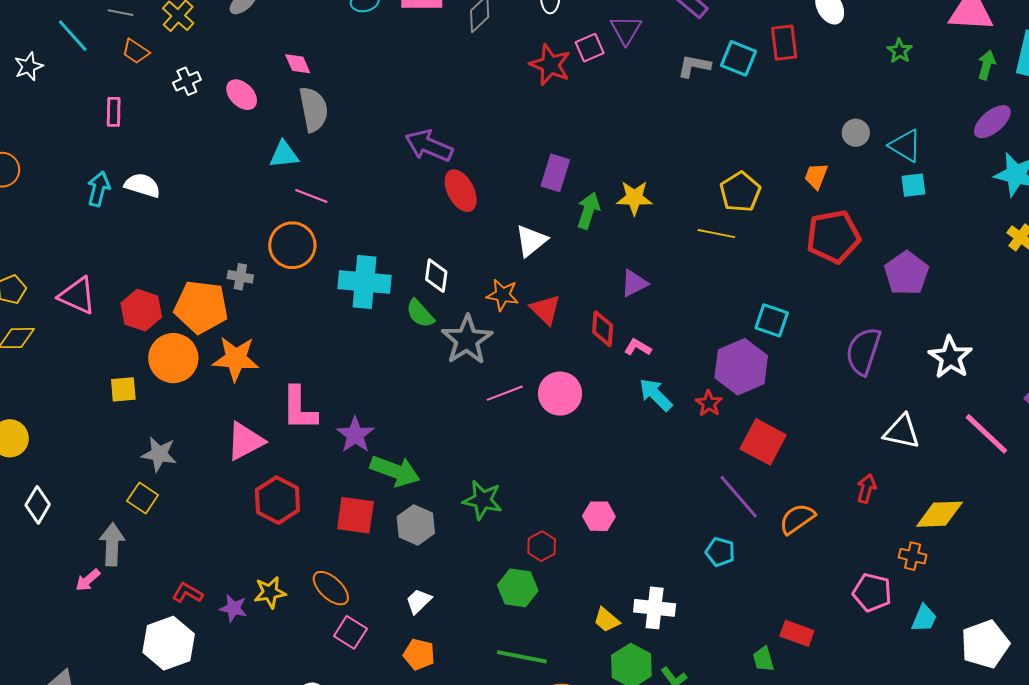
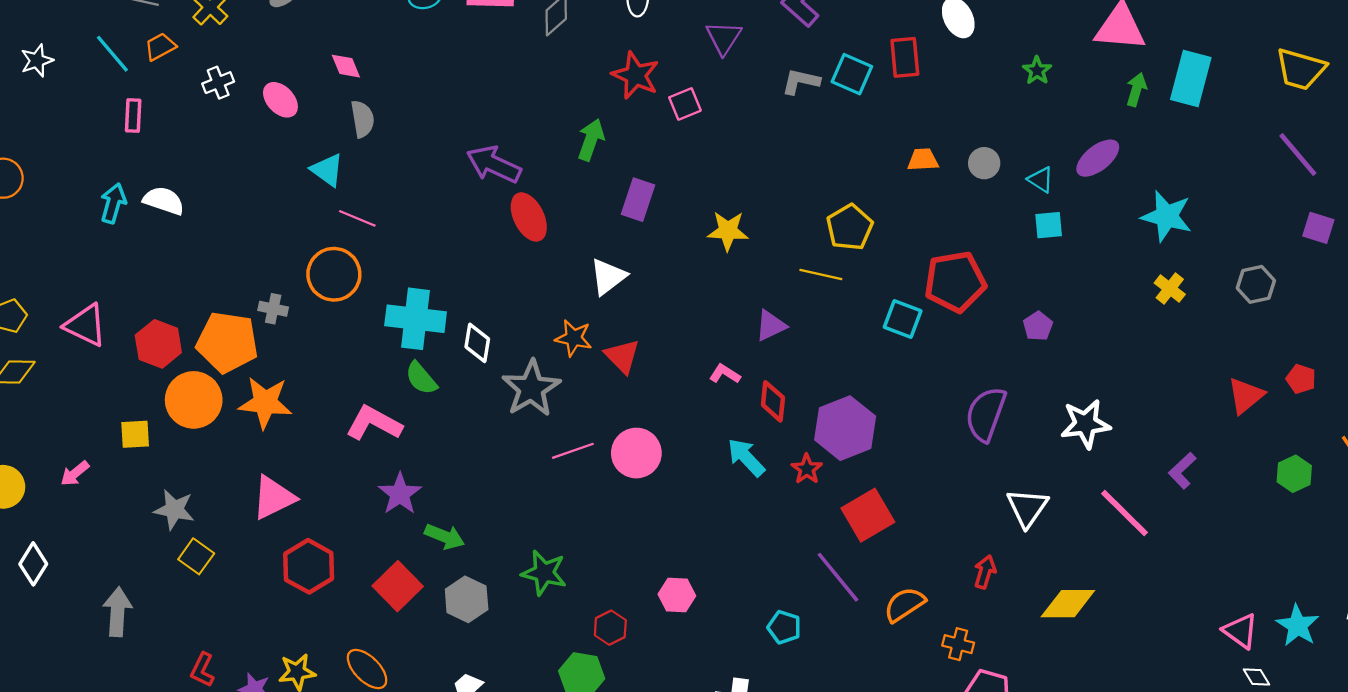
cyan line: (73, 36) -> (112, 54), moved
pink square: (590, 48) -> (685, 104), moved
orange trapezoid: (136, 51) -> (160, 47), turned 116
gray semicircle: (313, 109) -> (363, 119), size x0.7
purple ellipse: (992, 122) -> (1098, 158), moved
cyan triangle: (905, 146) -> (1041, 180), size x0.7
cyan triangle: (284, 155) -> (327, 170), turned 40
orange trapezoid: (816, 176) -> (923, 160), moved, turned 64
green arrow: (588, 211) -> (591, 140), moved
purple pentagon: (906, 273) -> (1038, 326), size x0.6
white diamond: (436, 276) -> (477, 343), moved
purple triangle: (634, 283) -> (771, 325), moved
green semicircle: (420, 313) -> (421, 378), moved
cyan square: (772, 320) -> (903, 319), moved
red diamond: (603, 329) -> (773, 401), moved
pink L-shape: (638, 347) -> (725, 374), moved
white star: (950, 357) -> (1086, 424), turned 30
pink L-shape: (299, 408) -> (374, 423), moved, turned 117
white triangle: (902, 432) -> (1027, 508), turned 51
red square: (763, 442) -> (868, 515), turned 30
green arrow: (395, 471) -> (445, 537), size x0.7
yellow square: (143, 498) -> (196, 556), moved
red square: (355, 515) -> (398, 586), turned 36
cyan pentagon: (720, 552) -> (784, 627), moved
orange cross: (913, 556) -> (958, 644), moved
pink arrow: (88, 580) -> (75, 473), moved
red L-shape: (188, 593) -> (202, 670), turned -96

